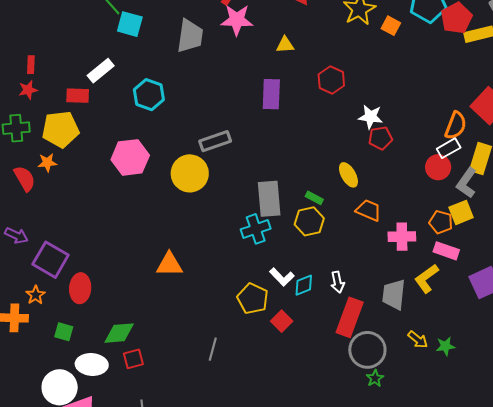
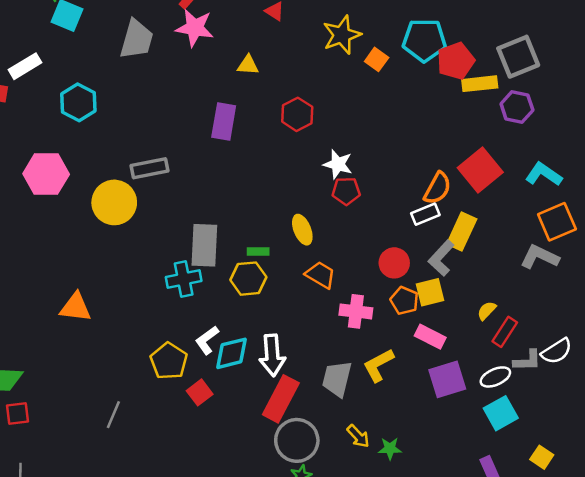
red circle: (438, 167) -> (394, 263), moved
green rectangle: (314, 198) -> (258, 251), turned -36
pink rectangle: (446, 251) -> (430, 337), moved
white L-shape: (282, 277) -> (207, 340), turned 90
white arrow: (338, 282) -> (272, 355), size x1.6
cyan diamond: (304, 285) -> (232, 353), size x1.4

